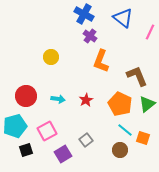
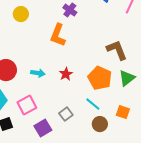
yellow circle: (51, 57) -> (21, 14), moved
orange L-shape: (101, 61) -> (58, 35), moved
cyan line: (125, 130) -> (93, 104), moved

